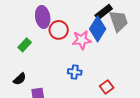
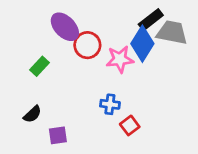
purple ellipse: (43, 17) -> (65, 27), turned -35
gray trapezoid: (119, 21) -> (172, 32), turned -60
red square: (107, 87) -> (130, 125), moved

